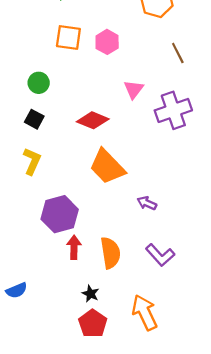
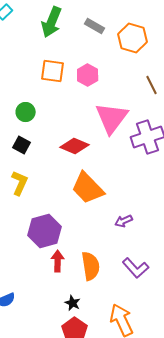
pink triangle: (134, 89) -> (112, 118), size x1.8
purple arrow: (147, 203) -> (124, 221), turned -48

